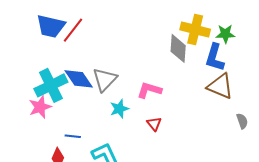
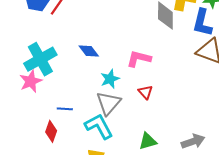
blue diamond: (79, 79) -> (89, 51), moved, size x0.7
gray triangle: (105, 79) -> (108, 103), moved

